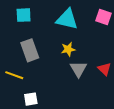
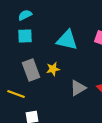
yellow star: (68, 49) -> (53, 69), moved
gray triangle: (79, 69) -> (78, 88), turned 30

